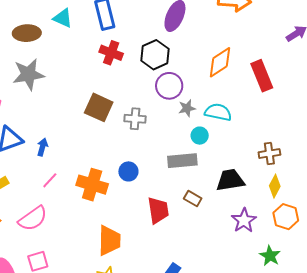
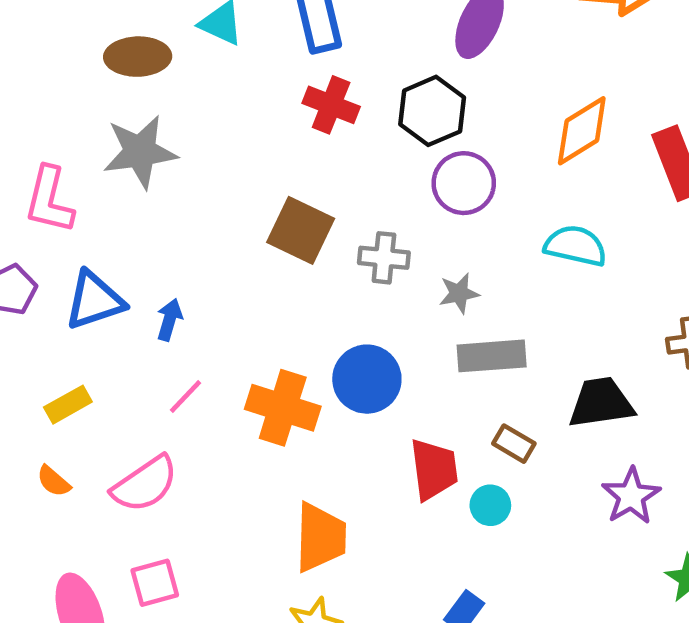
gray star: (187, 108) -> (459, 293), moved
cyan circle: (200, 136) -> (490, 505), moved
blue circle: (128, 171) -> (367, 379), size x1.5

